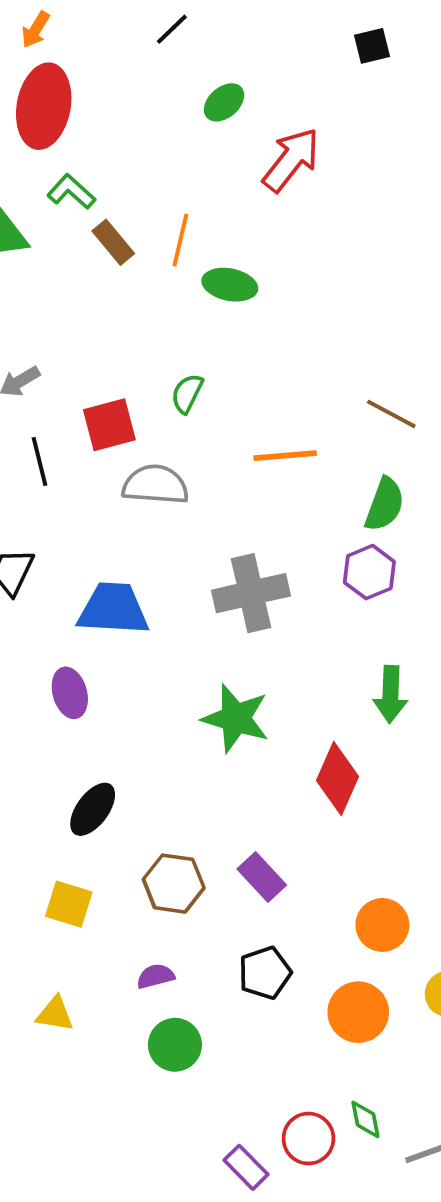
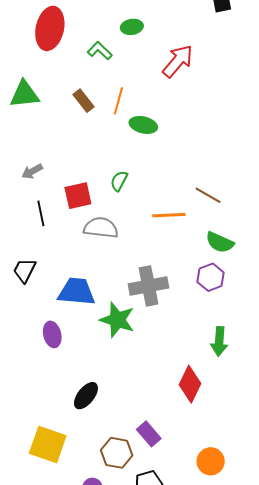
green ellipse: (224, 102) -> (132, 27), moved, turned 30
green L-shape: (71, 192) -> (100, 51), moved
brown line: (391, 414) -> (208, 195), moved
green semicircle: (385, 504) -> (220, 242), turned 92
green star: (236, 718) -> (117, 320), moved
black ellipse: (93, 809) -> (86, 396), moved
brown hexagon: (174, 884) -> (117, 453), moved
yellow square: (69, 904) -> (48, 444), size x1.5

